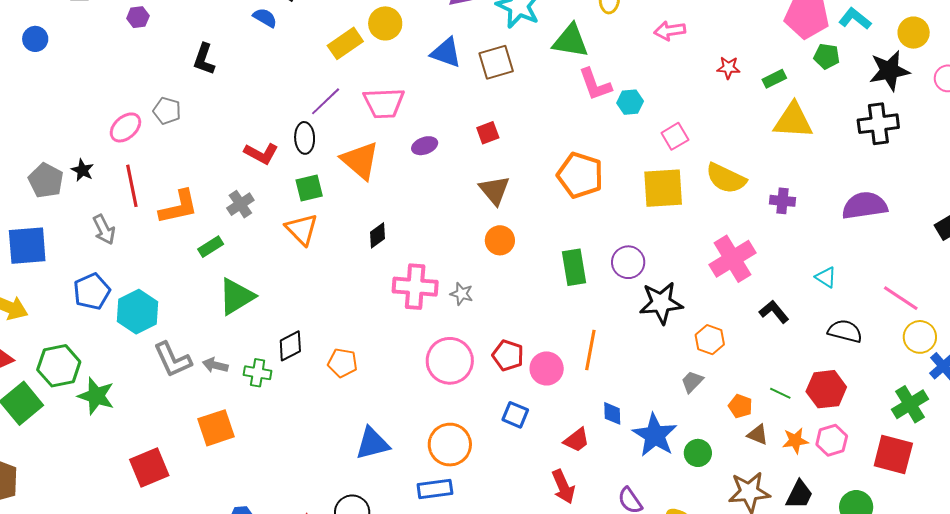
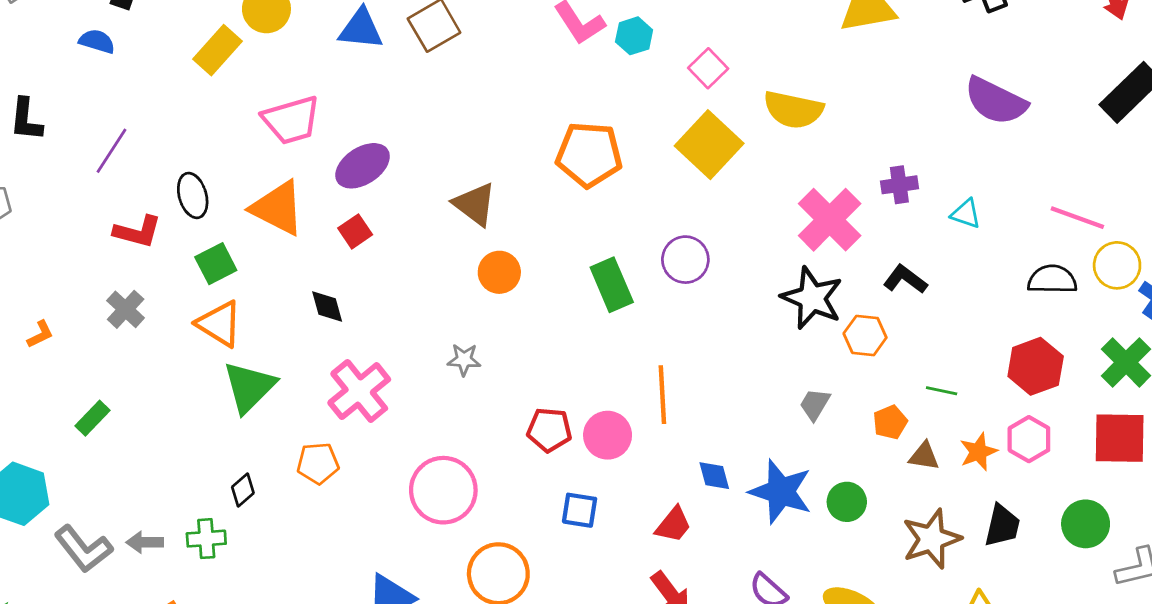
purple line: (326, 101) -> (111, 151), moved
red square: (488, 133) -> (355, 231), moved
purple ellipse: (425, 146) -> (363, 166), size x1.5
yellow square: (663, 188) -> (709, 145), turned -30
purple cross: (782, 201) -> (899, 185), moved
purple semicircle: (865, 206) -> (996, 101), turned -132
orange L-shape: (179, 207) -> (40, 334), size x0.5
black diamond: (378, 235) -> (327, 307), turned -56
green rectangle: (211, 247) -> (92, 418), moved
pink cross: (415, 287) -> (359, 391), moved, turned -30
green triangle: (236, 296) -> (249, 387), moved
black star: (661, 303) -> (812, 298), moved, turned -30
black semicircle: (845, 331) -> (1052, 279), moved
orange hexagon: (710, 340) -> (865, 336), moved
black diamond: (290, 346) -> (243, 490), size x0.7
pink circle: (450, 361) -> (443, 490), moved
orange pentagon: (343, 363) -> (318, 463), moved
red hexagon: (826, 389) -> (1036, 366), moved
orange pentagon: (740, 406) -> (890, 422), turned -30

